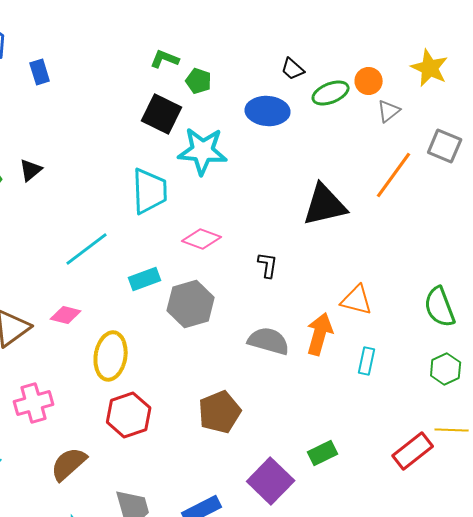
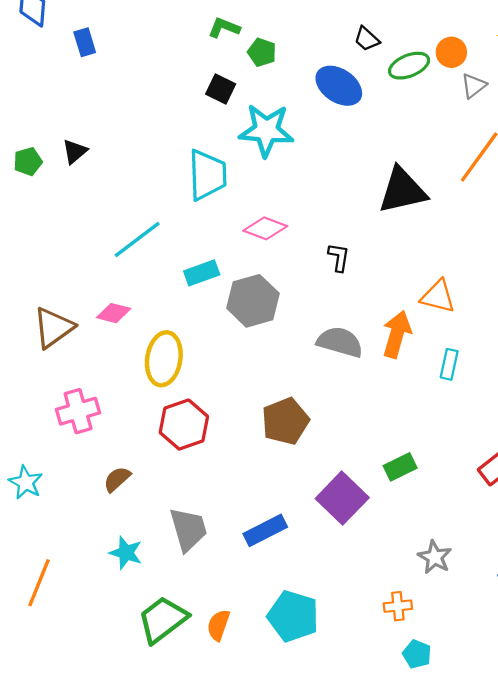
blue ellipse: (268, 111) -> (339, 86), turned 30
black square: (162, 114) -> (221, 89), size x0.7
brown semicircle: (69, 464) -> (117, 479), size x0.7

